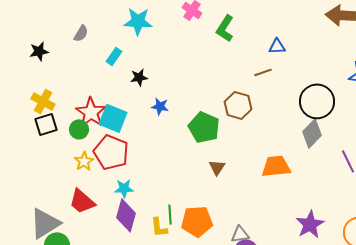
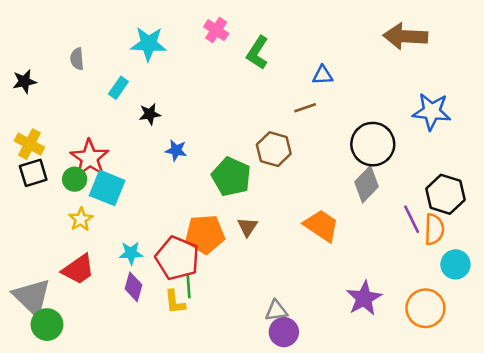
gray semicircle: (81, 33) -> (77, 59), turned 144
cyan square: (113, 118) -> (107, 188), moved
red pentagon: (111, 152) -> (177, 258), moved
orange trapezoid: (276, 166) -> (321, 226), turned 40
red trapezoid: (82, 201) -> (78, 269), turned -76
purple diamond: (126, 215) -> (133, 287), size x0.7
orange pentagon: (197, 221) -> (205, 234), moved
gray triangle: (45, 223) -> (32, 297), turned -44

